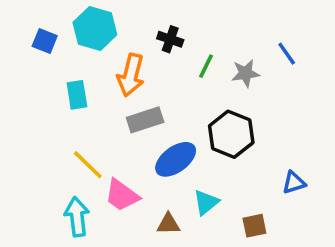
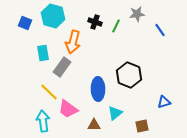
green line: (206, 66) -> (116, 26), moved
gray star: (245, 73) -> (137, 14), moved
gray rectangle: (145, 120) -> (62, 67), moved, turned -36
blue ellipse: (176, 159) -> (98, 89), turned -55

